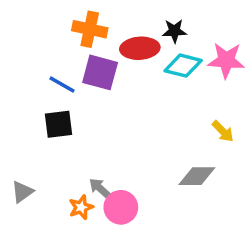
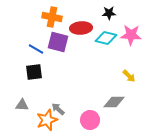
black star: (174, 31) -> (109, 13), moved
gray triangle: (22, 192) -> (22, 105), moved, turned 40
orange star: (81, 207) -> (47, 120), size x1.5
pink circle: (121, 207) -> (90, 120), moved

